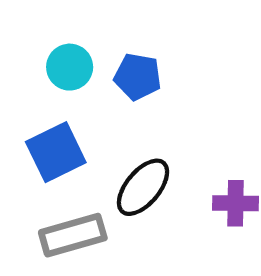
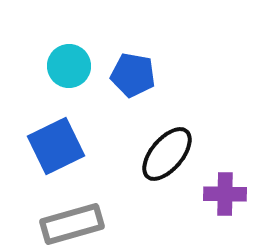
black ellipse: (143, 187) -> (167, 154), moved

